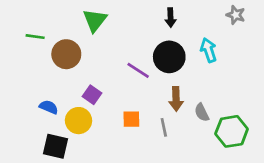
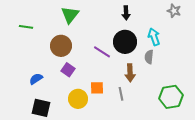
brown circle: (66, 54) -> (61, 46), moved
blue semicircle: (49, 107) -> (36, 79), turned -56
gray semicircle: (202, 112) -> (149, 57), moved, turned 32
yellow circle: (79, 121) -> (78, 99), moved

